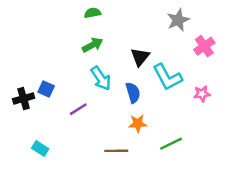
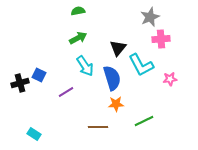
pink cross: (204, 46) -> (161, 39), moved, turned 30
blue semicircle: (133, 93) -> (112, 78), size x1.4
cyan rectangle: (40, 148) -> (34, 134), moved

